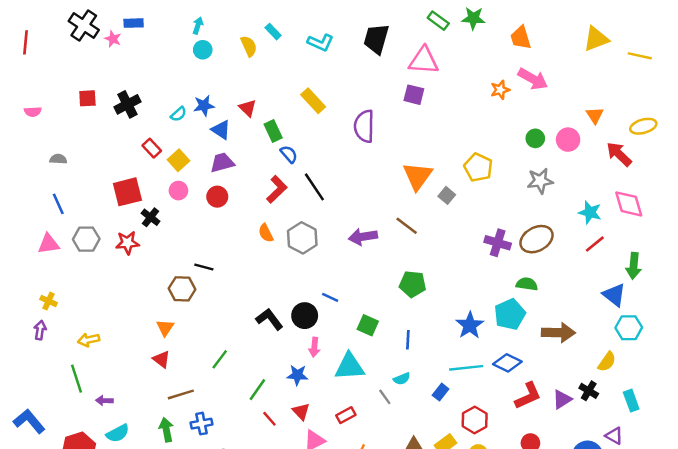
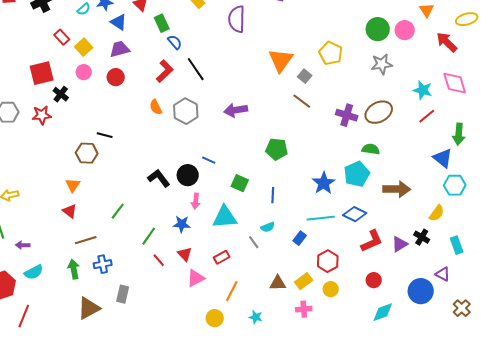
green circle: (535, 138) -> (378, 29), size x1.5
brown line: (407, 226) -> (302, 101), moved

